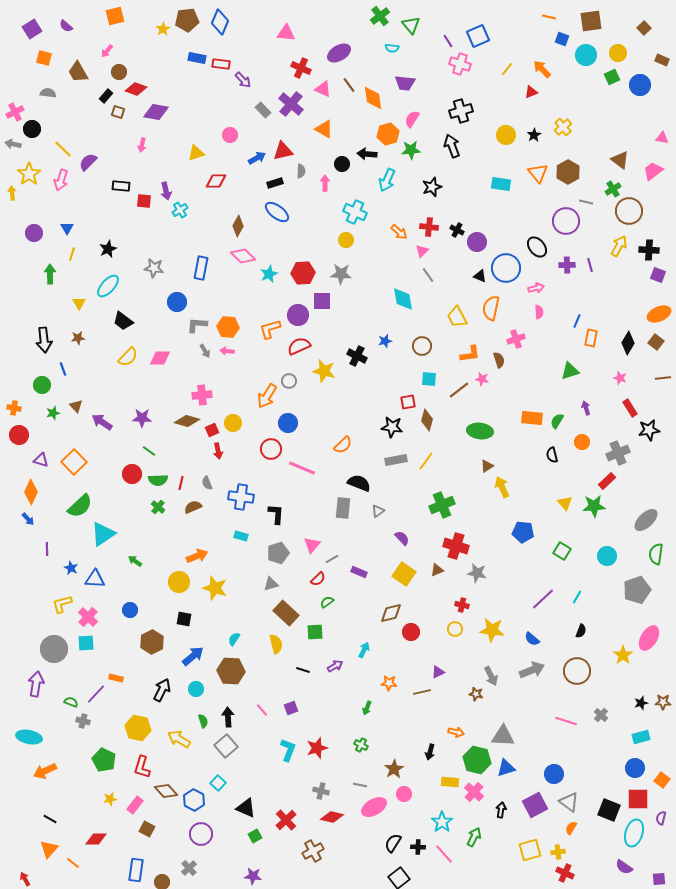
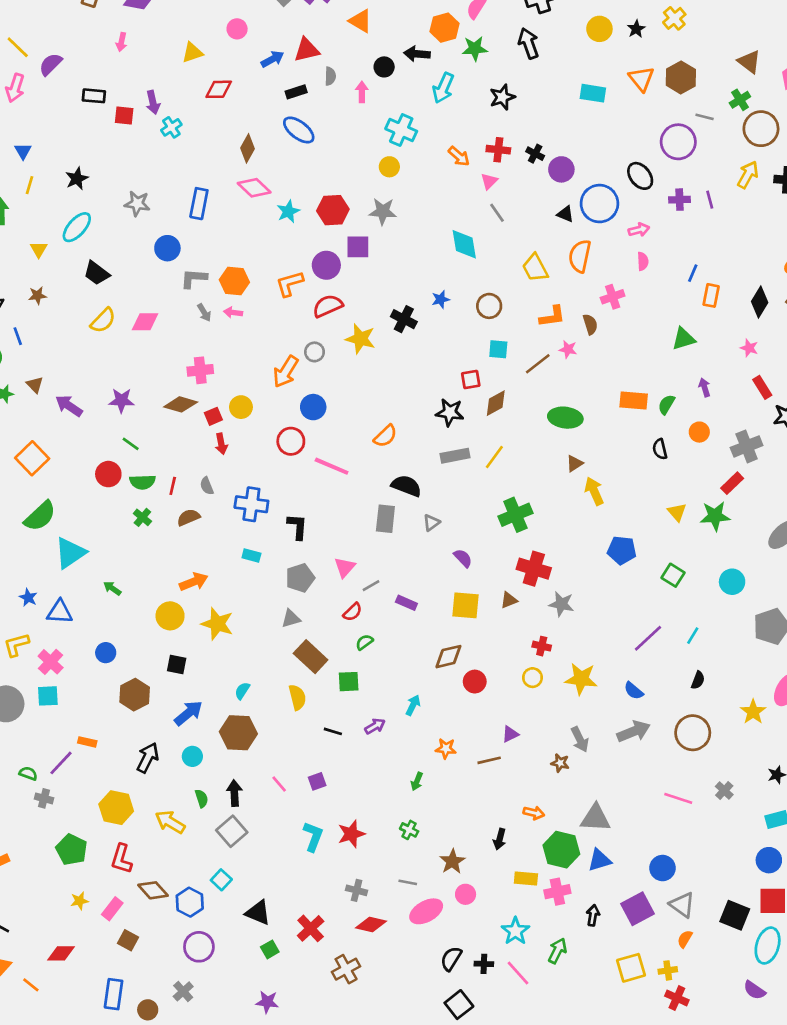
brown diamond: (427, 420) -> (496, 403), turned 45
yellow square: (404, 574) -> (466, 605), turned -30
pink cross: (474, 792) -> (557, 892), turned 36

